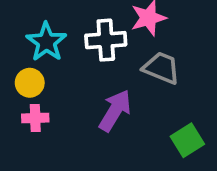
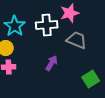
purple arrow: (115, 111) -> (52, 63), size x0.7

